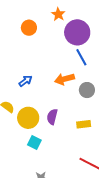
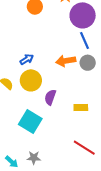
gray circle: (87, 90) -> (88, 63), moved
yellow circle: (28, 118) -> (31, 80), moved
cyan square: (34, 143) -> (30, 121), size x1.6

